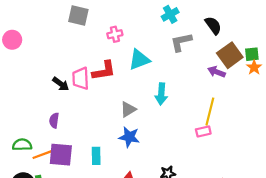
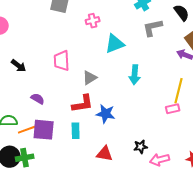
red L-shape: (104, 71) -> (83, 104), moved
black arrow: (61, 84) -> (19, 66), moved
gray triangle: (128, 109) -> (90, 78), moved
purple semicircle: (54, 120) -> (38, 99), turned 112

